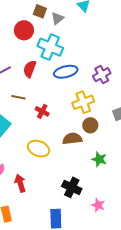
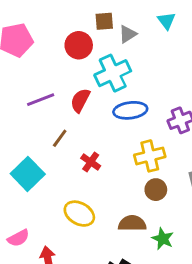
brown square: (40, 11) -> (104, 21), turned -32
cyan cross: (50, 47) -> (113, 73), turned 35
brown line: (18, 97) -> (60, 138), turned -72
brown semicircle: (72, 139) -> (132, 223), moved

